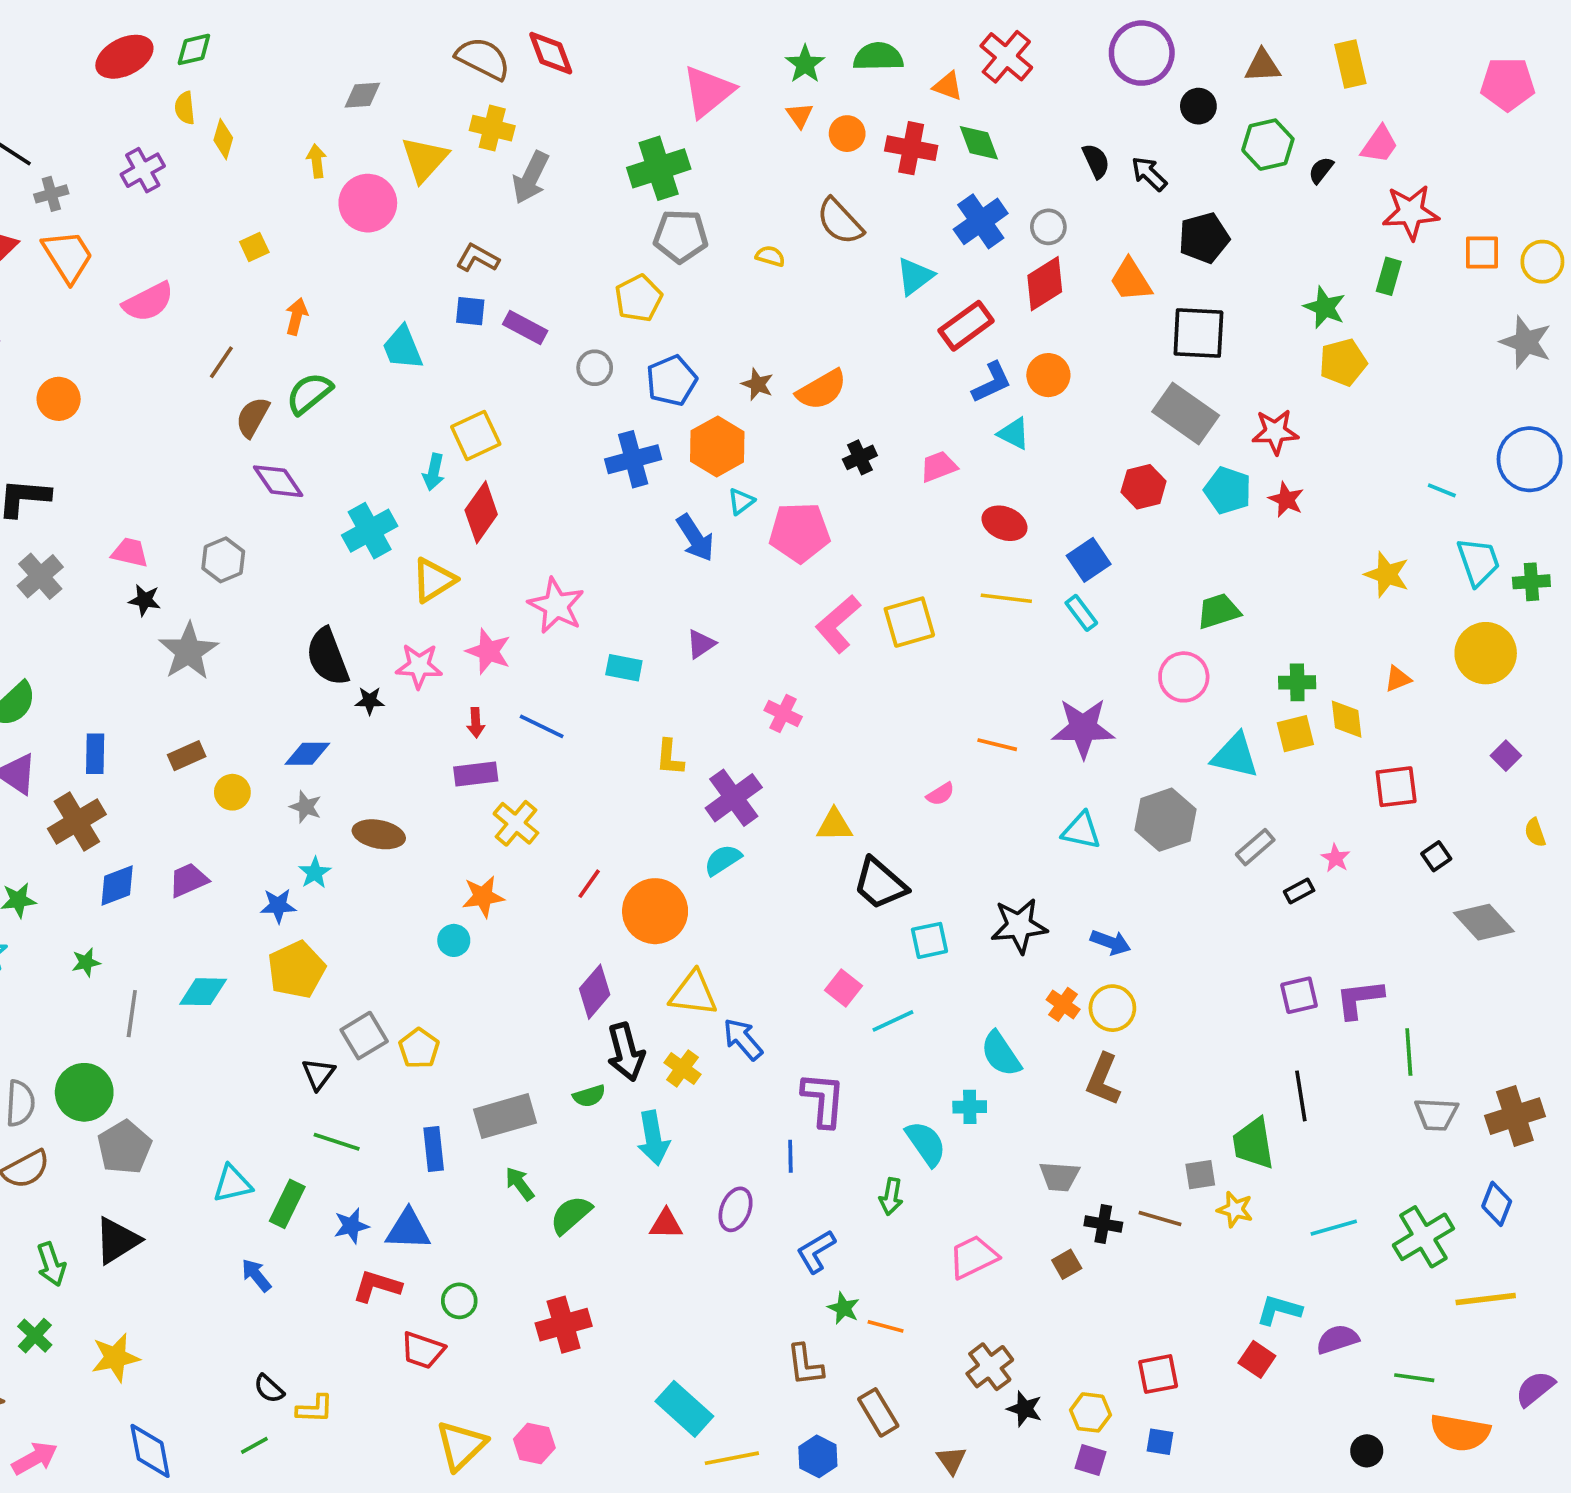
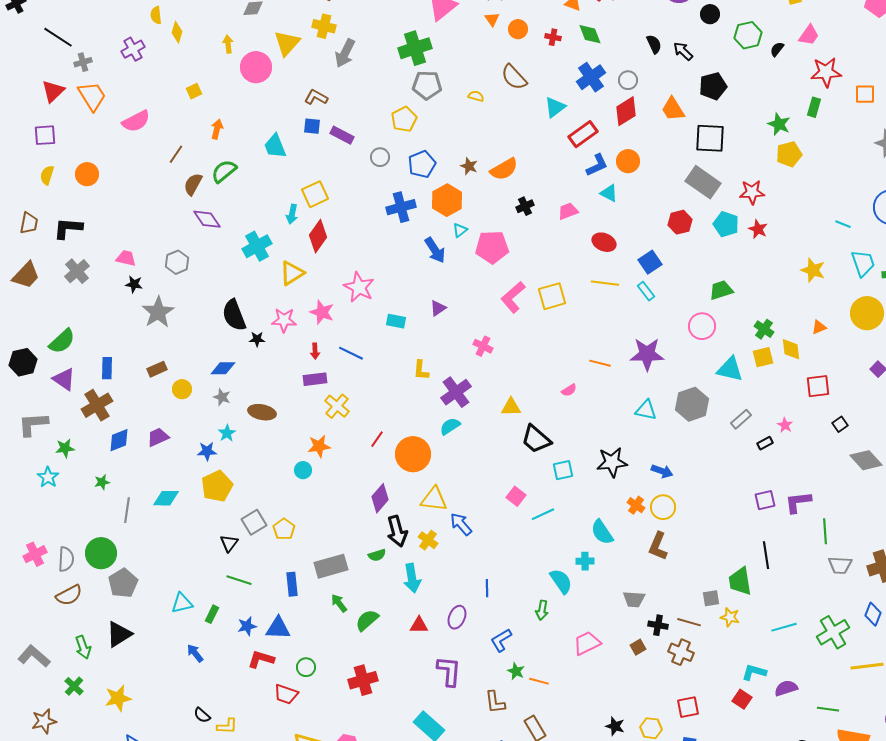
red cross: (911, 148) -> (553, 37), size x0.6
green cross: (1297, 682) -> (764, 329), turned 36
purple L-shape: (823, 1100) -> (449, 671), moved
green rectangle: (287, 1204) -> (212, 614), size x0.7
brown cross: (990, 1367) -> (681, 652), moved, turned -30

